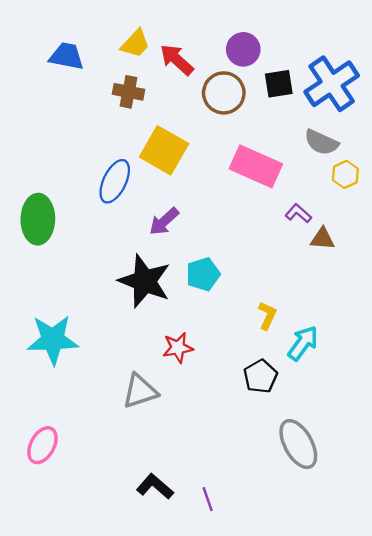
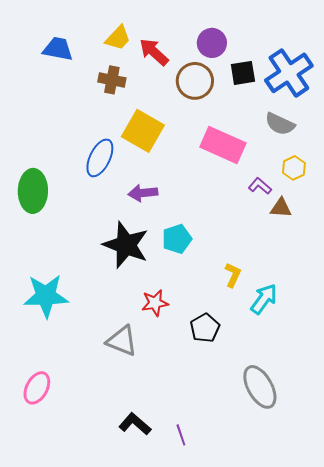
yellow hexagon: (345, 174) -> (294, 168), moved
purple arrow: (164, 221) -> (143, 193), turned 36
black pentagon: (260, 376) -> (205, 328), moved
gray triangle: (140, 391) -> (122, 341), turned 40

